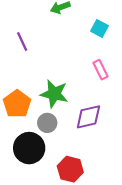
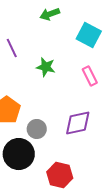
cyan square: (99, 28) -> (89, 35), size x1.4
green star: (54, 94) -> (46, 67), moved, size x0.7

